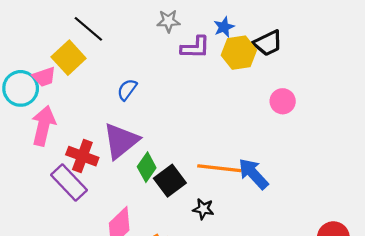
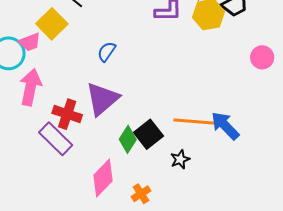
pink circle: (283, 101) -> (262, 57), moved
green diamond: (147, 167) -> (128, 139), moved
black star: (203, 209) -> (180, 159), turned -30

